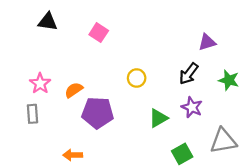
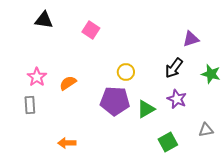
purple pentagon: (98, 113) -> (115, 101), moved
gray triangle: (223, 141) -> (206, 130), size x0.6

